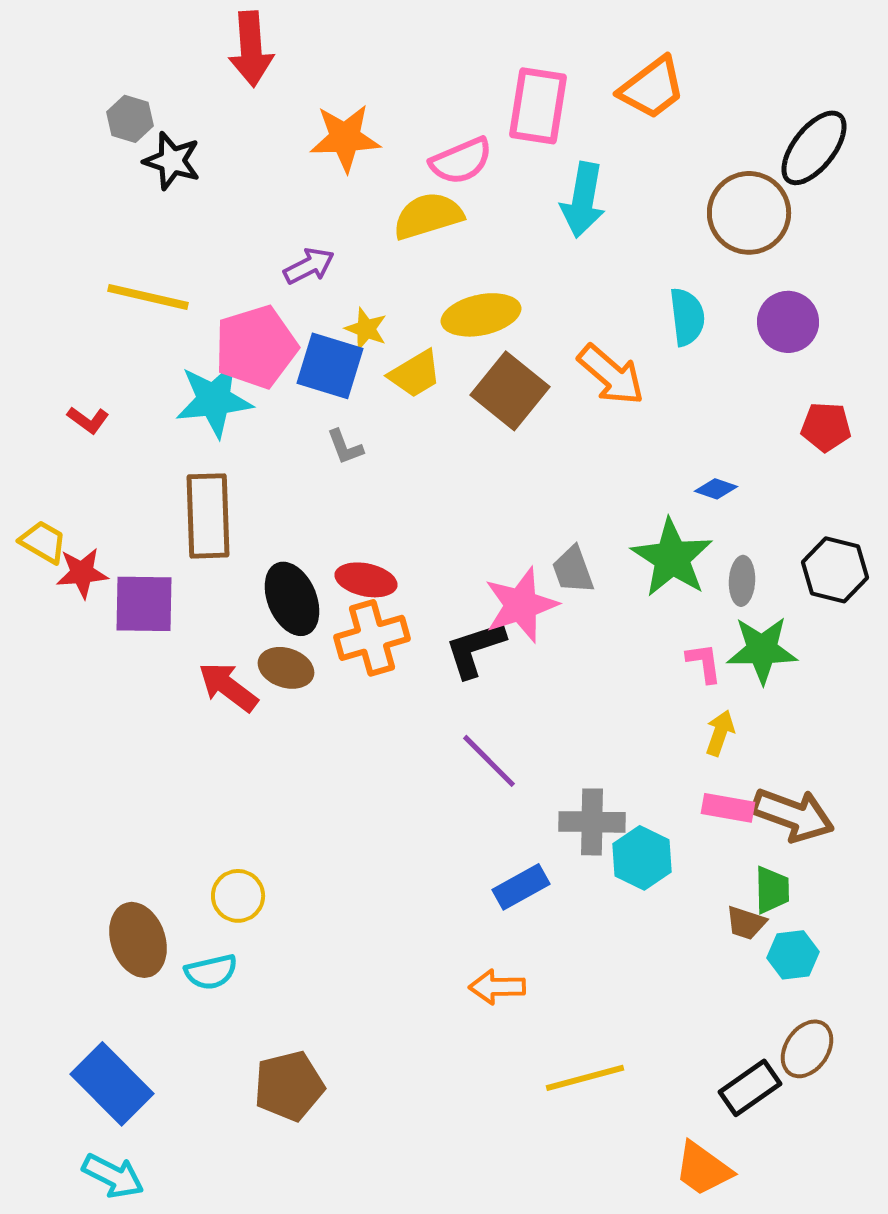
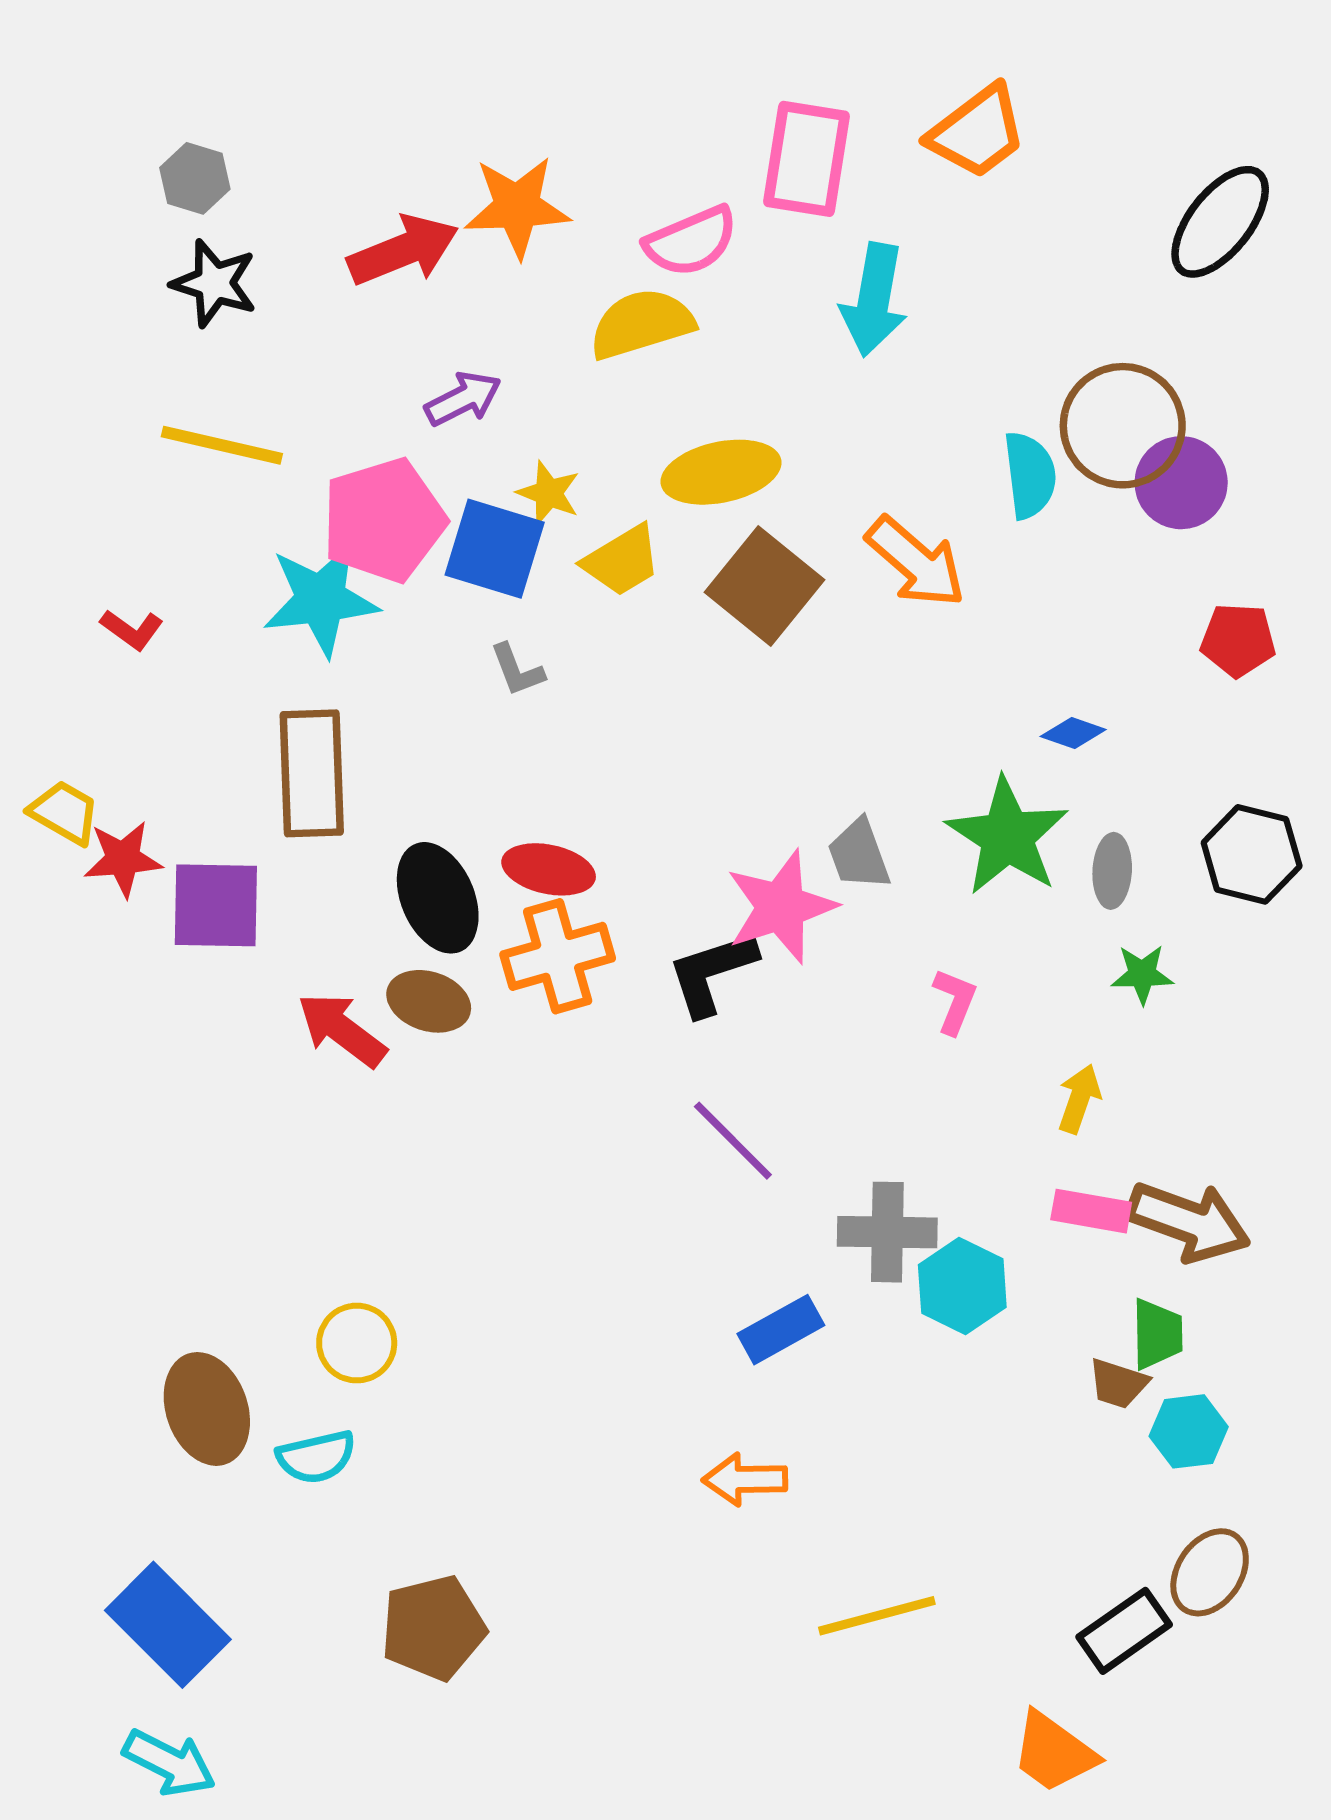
red arrow: (251, 49) -> (403, 250), moved, turned -108
black star: (172, 161) -> (214, 283), moved
brown circle: (749, 213) -> (1123, 426), moved
green star: (762, 650) -> (1142, 974), size x0.6
pink L-shape: (704, 663) -> (955, 1001), moved, turned 30

